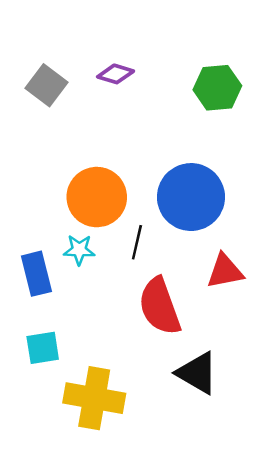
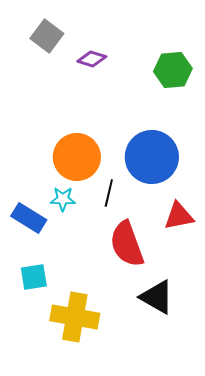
gray square: (46, 85) -> (47, 36), moved
blue rectangle: (36, 274) -> (29, 218), turned -44

